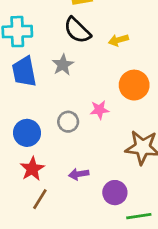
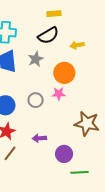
black semicircle: (77, 30) -> (48, 35), turned -80
orange circle: (134, 85) -> (64, 73), moved

